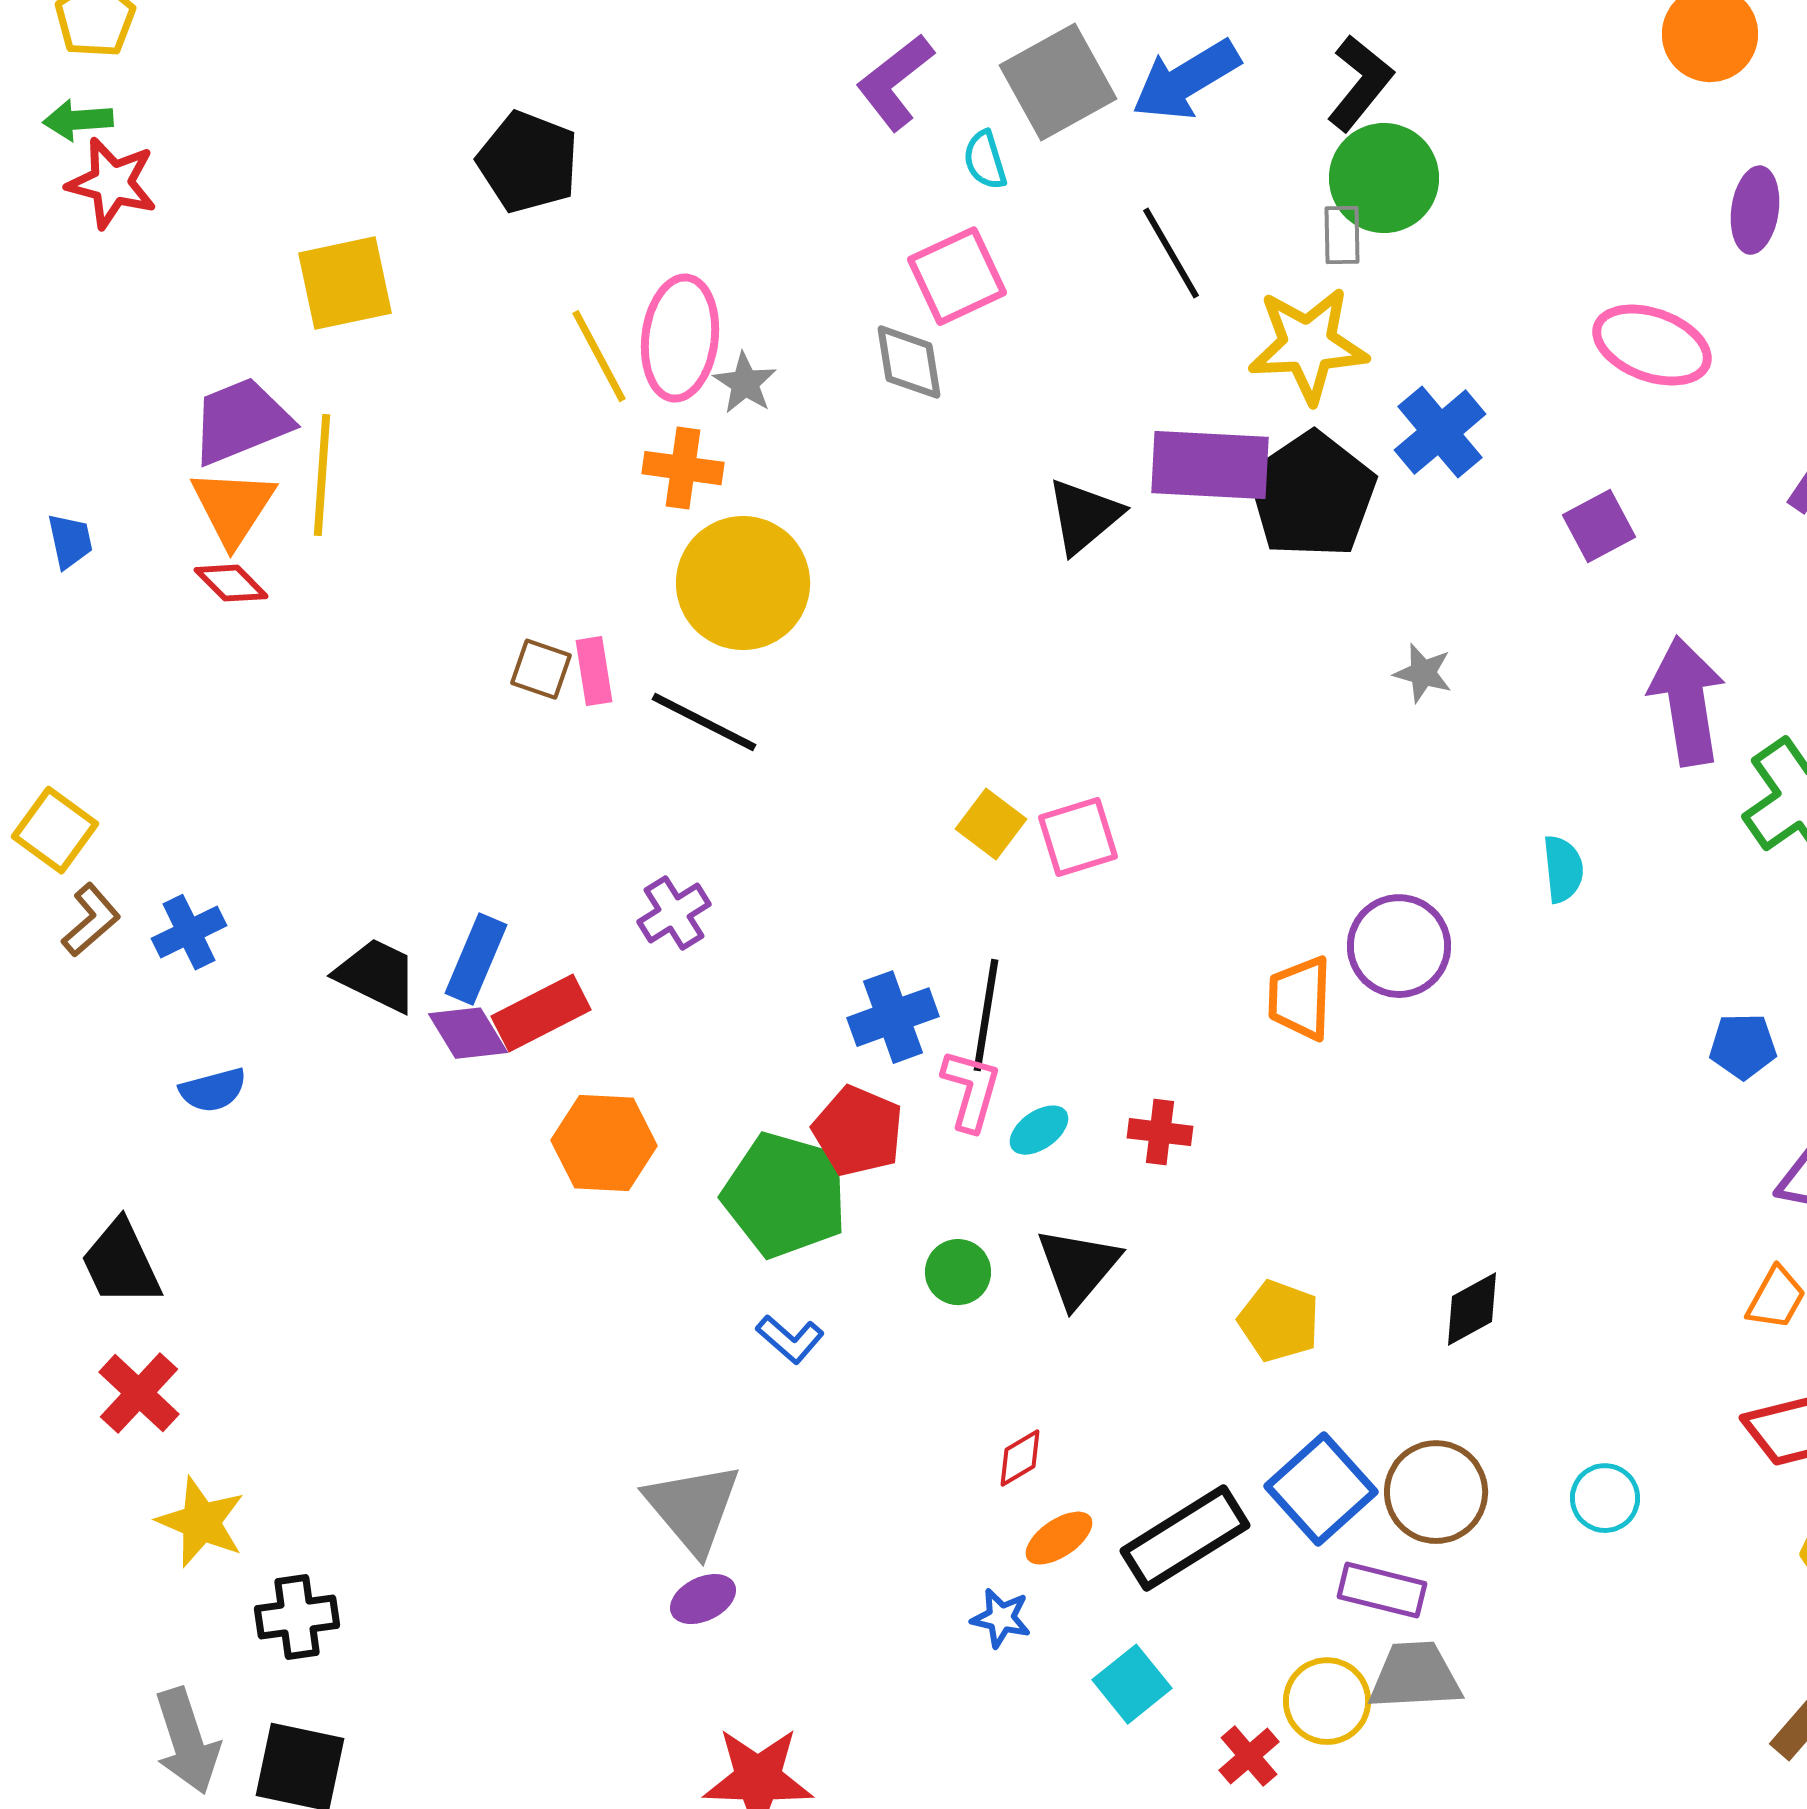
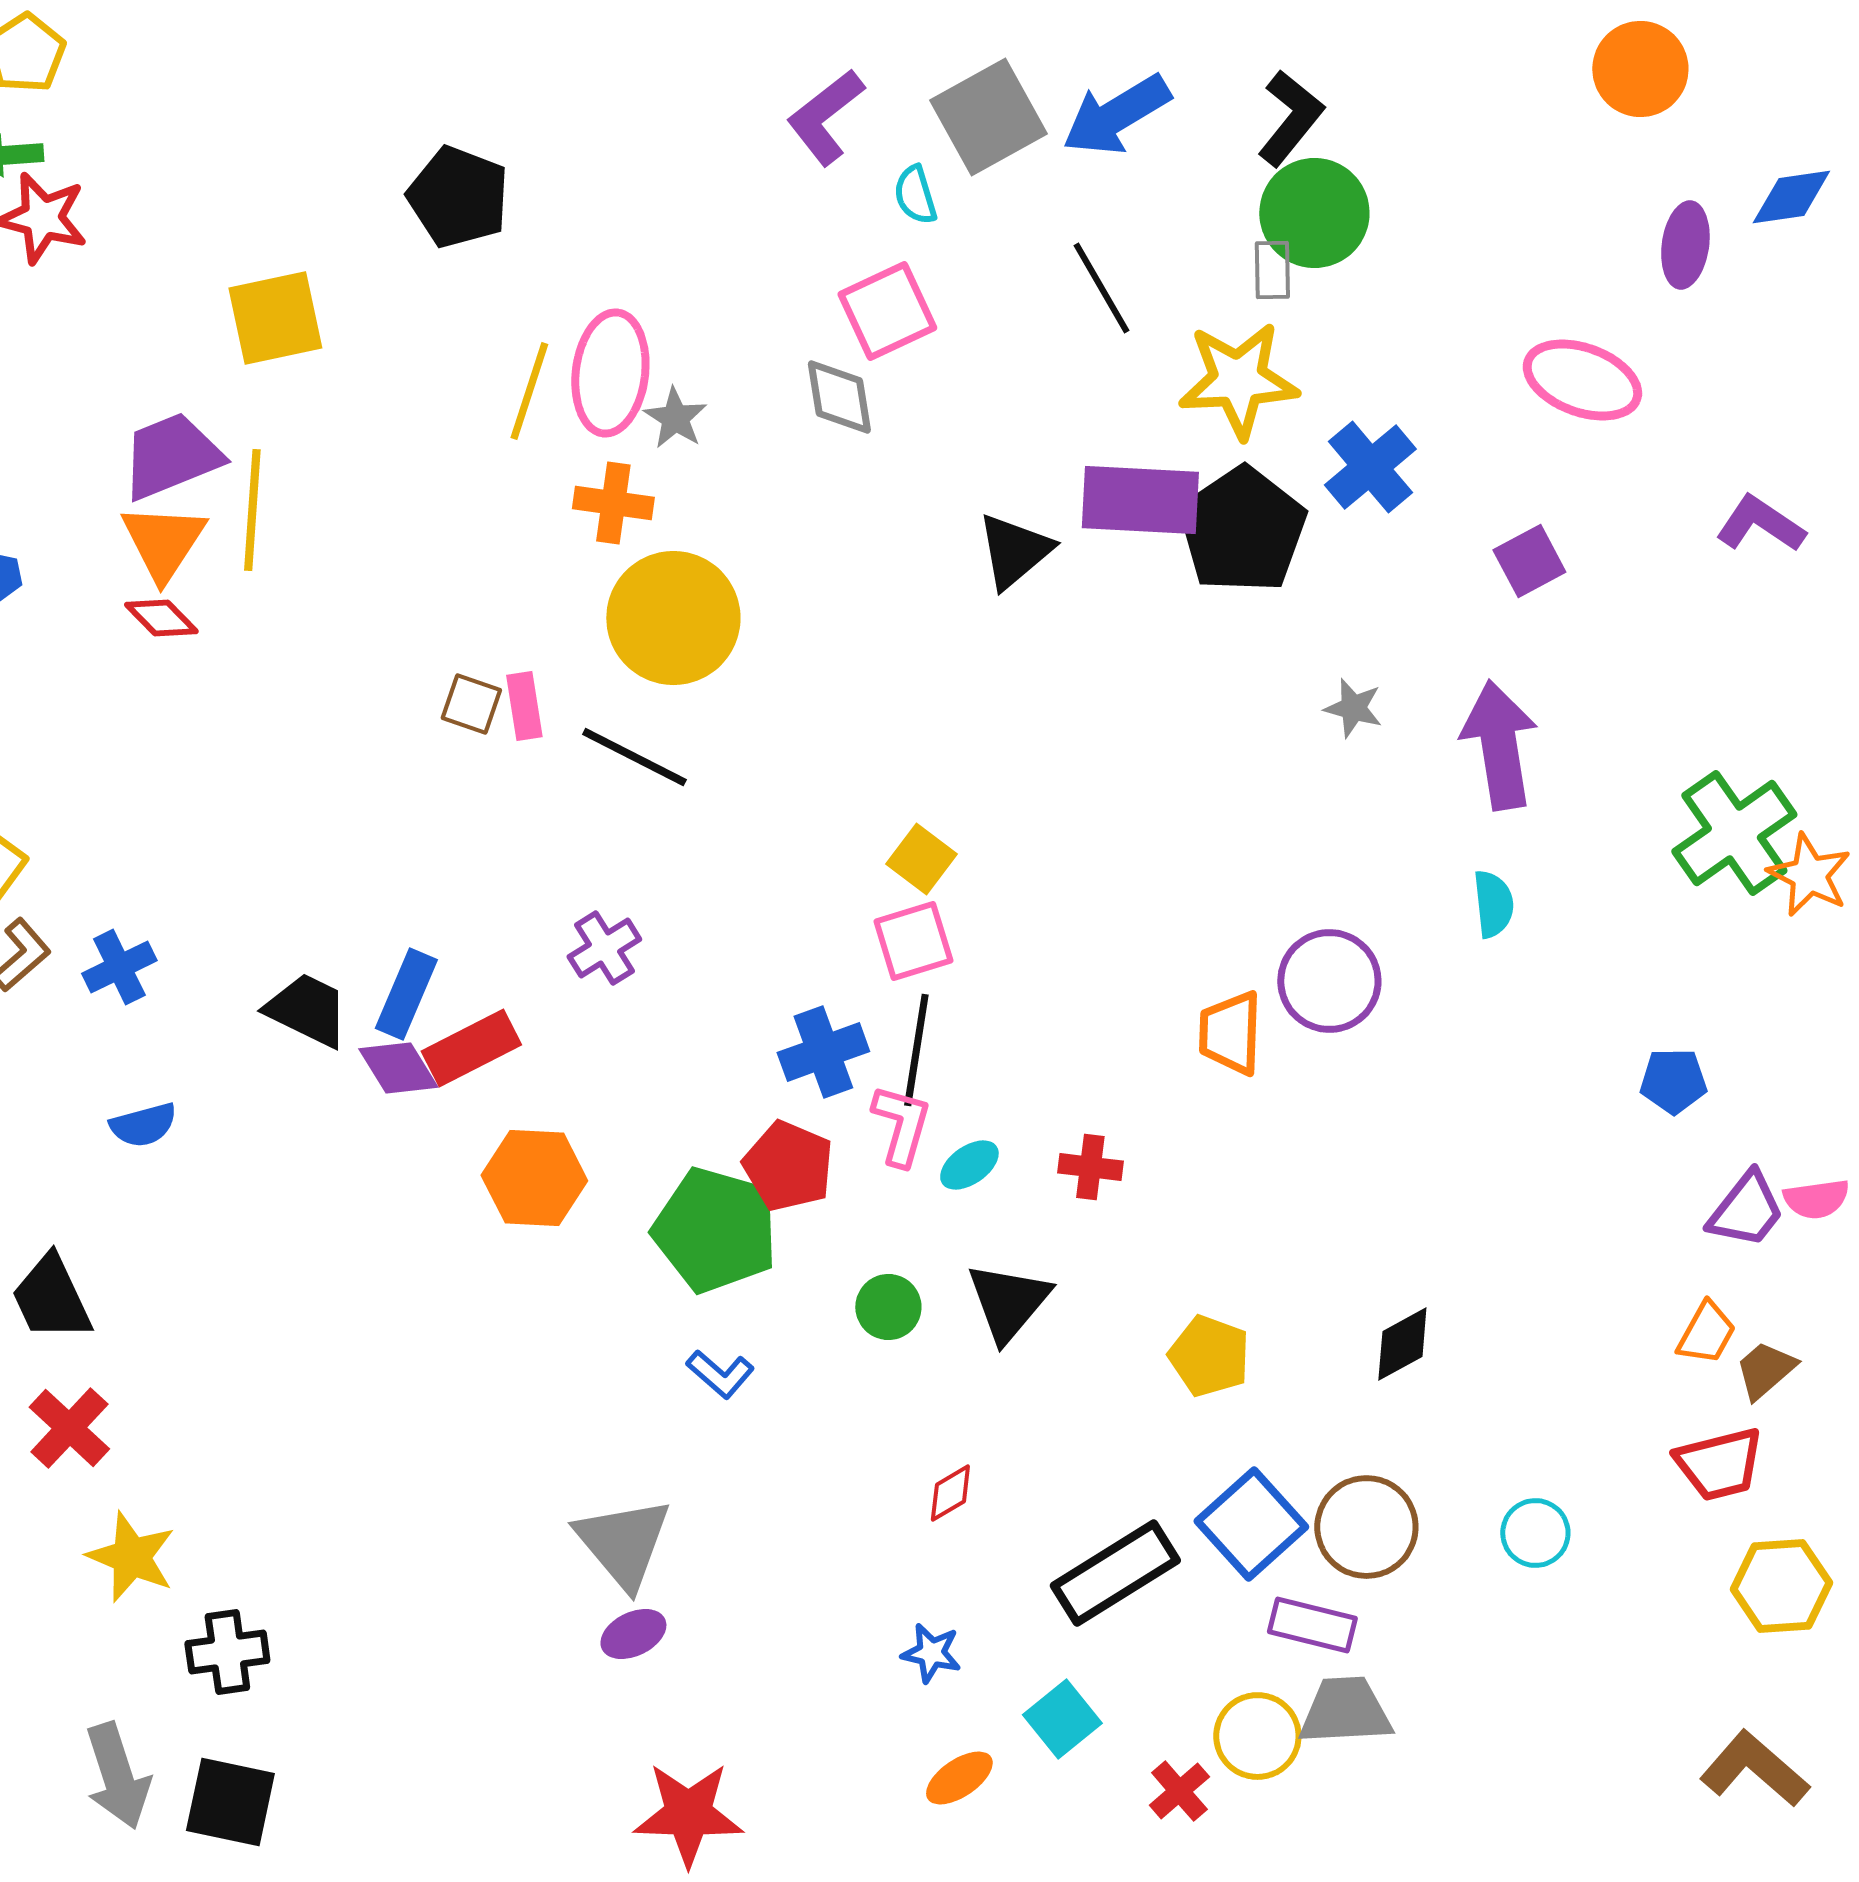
yellow line: (599, 356) -> (529, 391), turned 46
purple arrow: (1687, 701) -> (1499, 745), moved
pink square: (1078, 837) -> (913, 941), moved
orange ellipse: (1059, 1538) -> (959, 1778), moved

